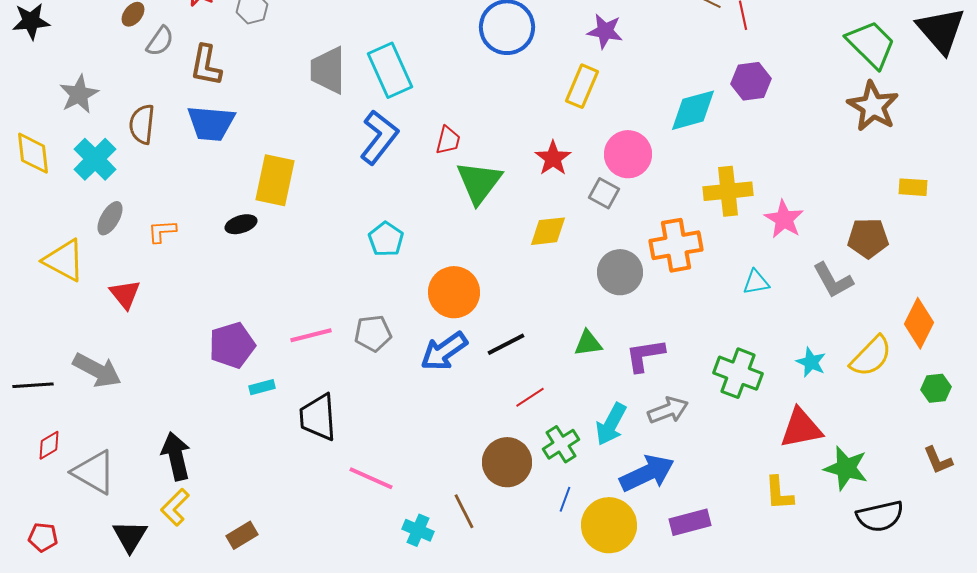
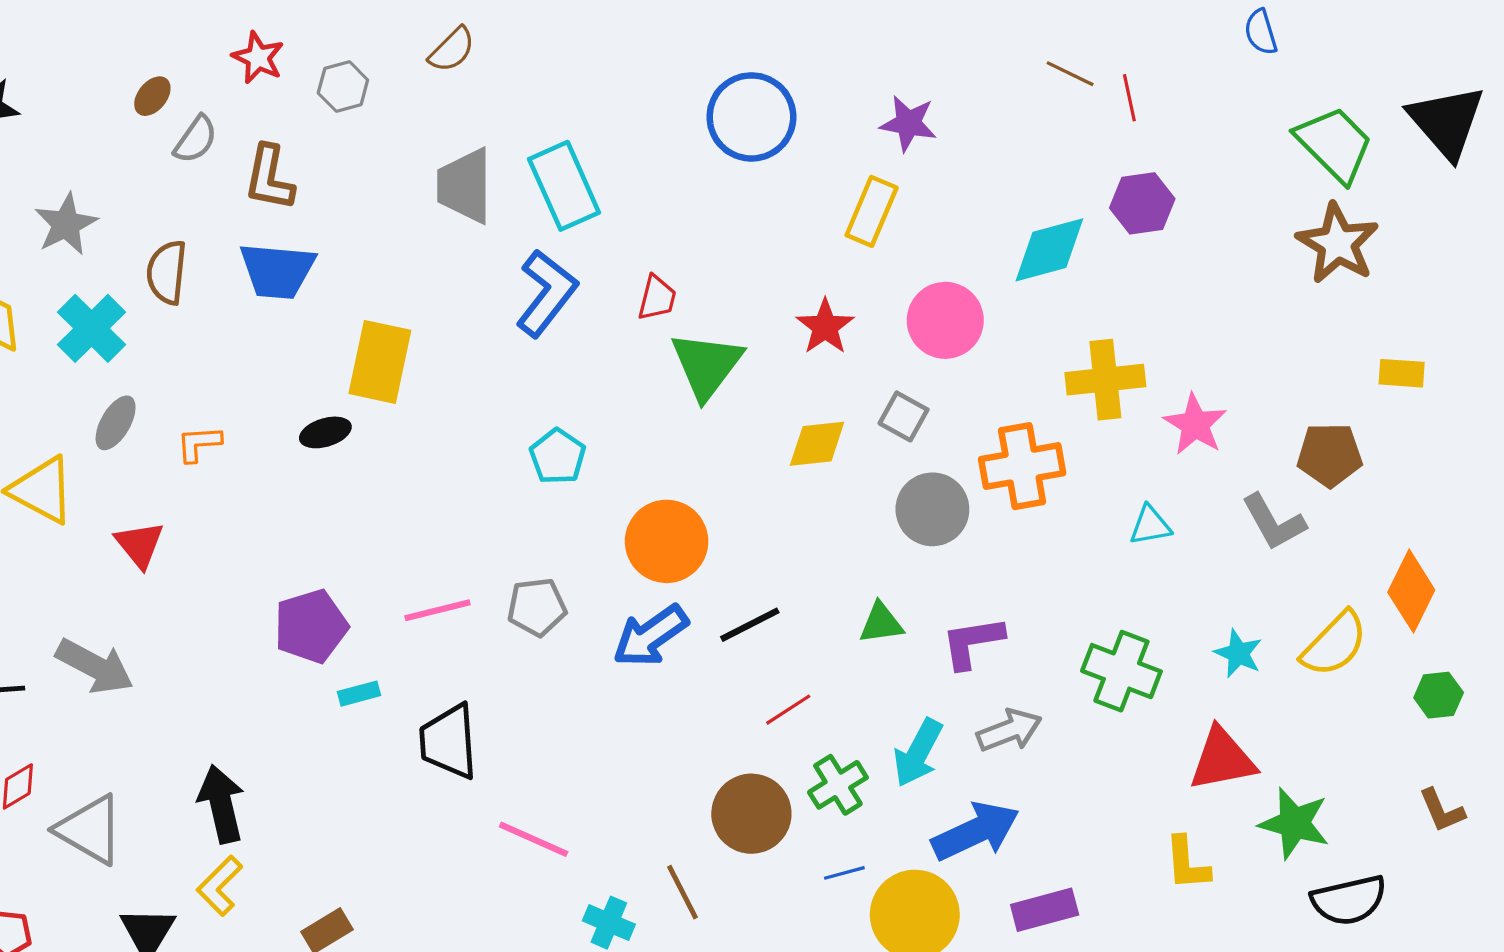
gray square: (604, 193) -> (904, 416), moved
blue line: (565, 499) -> (844, 873), turned 55

